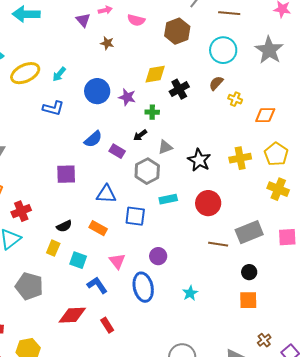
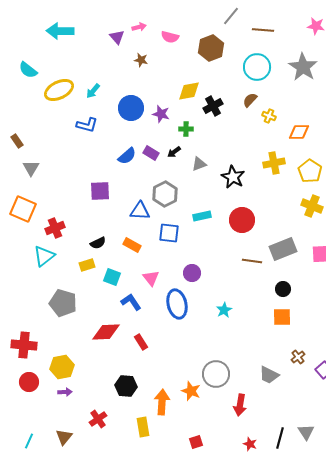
purple rectangle: (117, 151) -> (151, 153), moved
yellow cross: (240, 158) -> (274, 163), moved
gray hexagon: (147, 171) -> (165, 194), moved
yellow rectangle: (53, 248) -> (87, 265), turned 49

